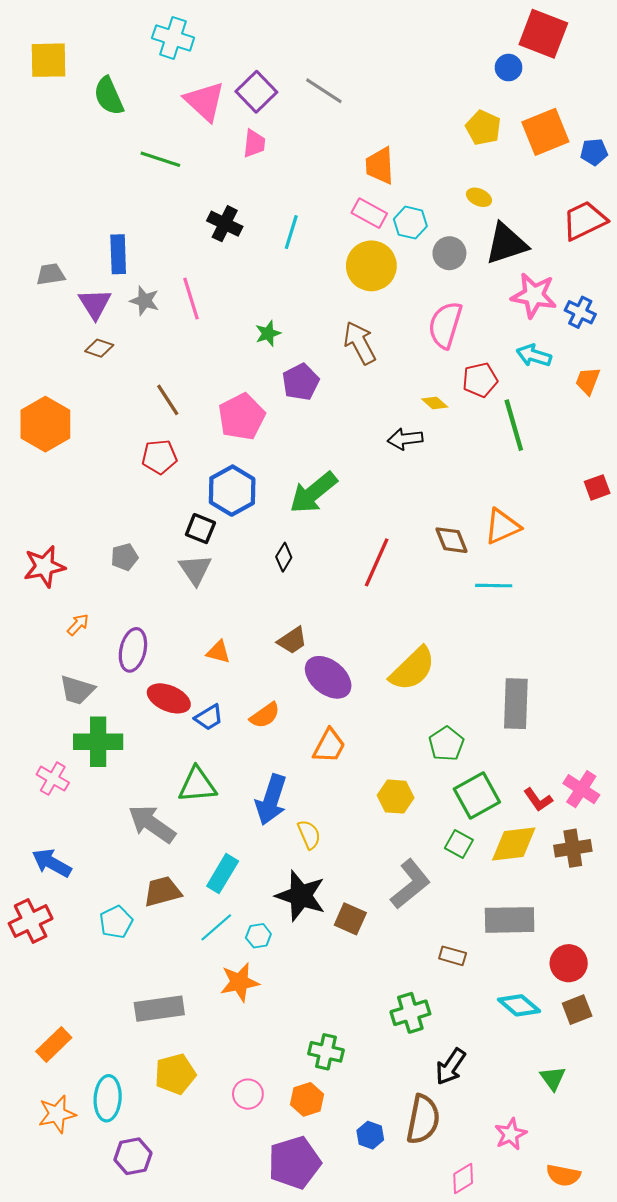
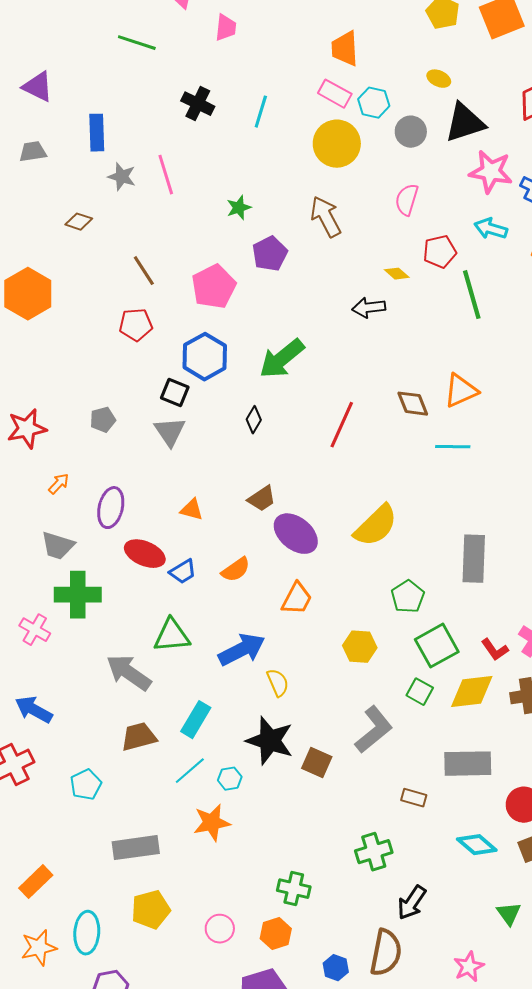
purple triangle: (95, 304) -> (38, 87), moved, turned -32
pink semicircle: (445, 325) -> (407, 200), size x0.7
blue arrow: (271, 800) -> (242, 650), turned -135
cyan pentagon: (116, 922) -> (86, 785), moved

